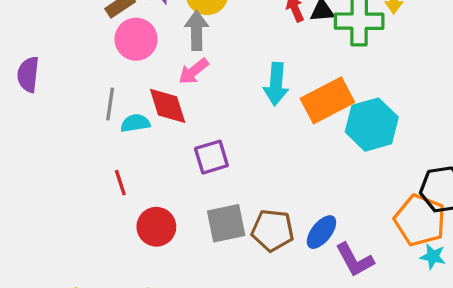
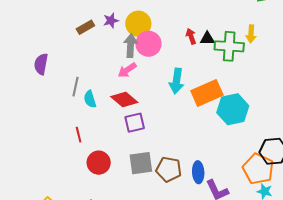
pink circle: (136, 39) -> (148, 44), moved
purple semicircle: (28, 74) -> (41, 64), moved
red diamond: (168, 106) -> (124, 100), moved, turned -36
cyan semicircle: (135, 123) -> (90, 99), turned -102
blue ellipse: (321, 232) -> (198, 172), turned -45

